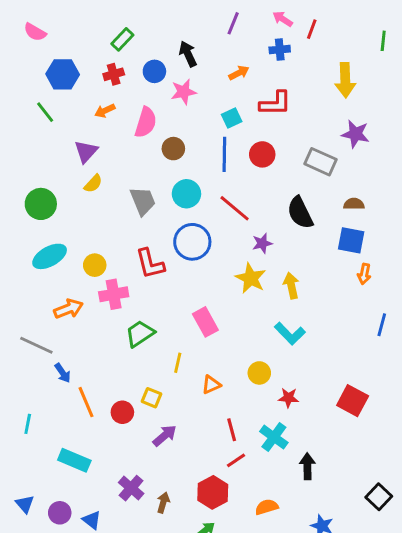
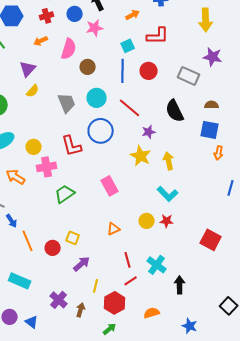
orange arrow: (68, 309) -> (16, 177), turned -126
yellow line: (178, 363) -> (96, 286), moved
red star: (288, 398) -> (167, 221), moved

